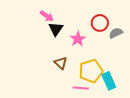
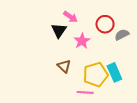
pink arrow: (47, 16) -> (70, 17), moved
cyan rectangle: (109, 81) -> (114, 72), moved

